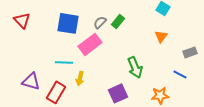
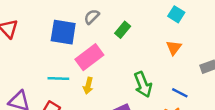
gray semicircle: (100, 22) -> (92, 17), moved
blue line: (180, 74) -> (180, 93), moved
yellow arrow: (80, 78) -> (88, 86), moved

